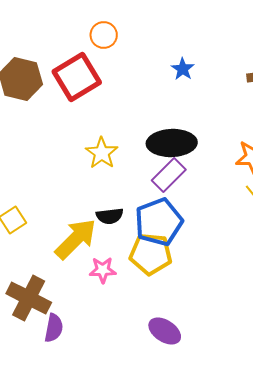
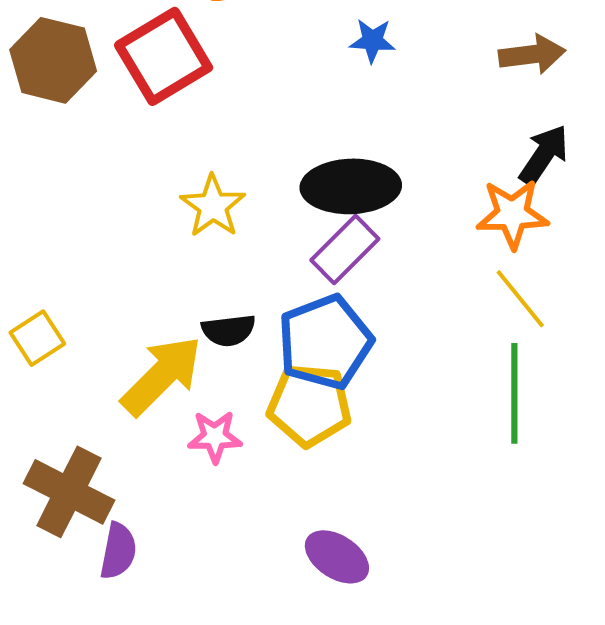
blue star: (183, 69) -> (372, 41), turned -30

